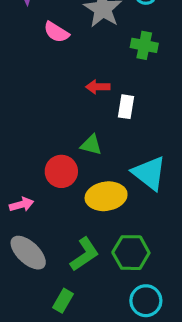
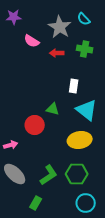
red arrow: (98, 87) -> (57, 53), moved
cyan triangle: (149, 173) -> (87, 110), moved
yellow ellipse: (106, 196) -> (80, 140), moved

